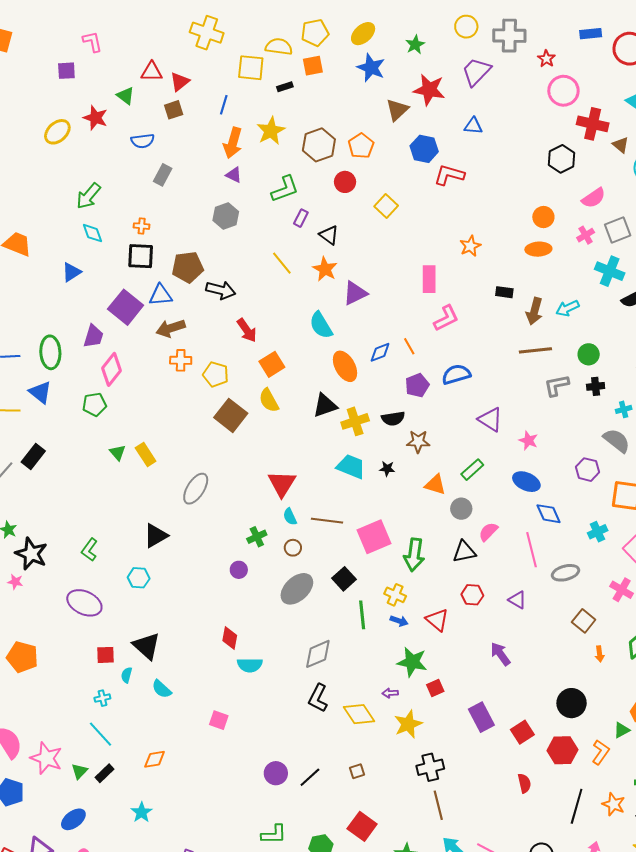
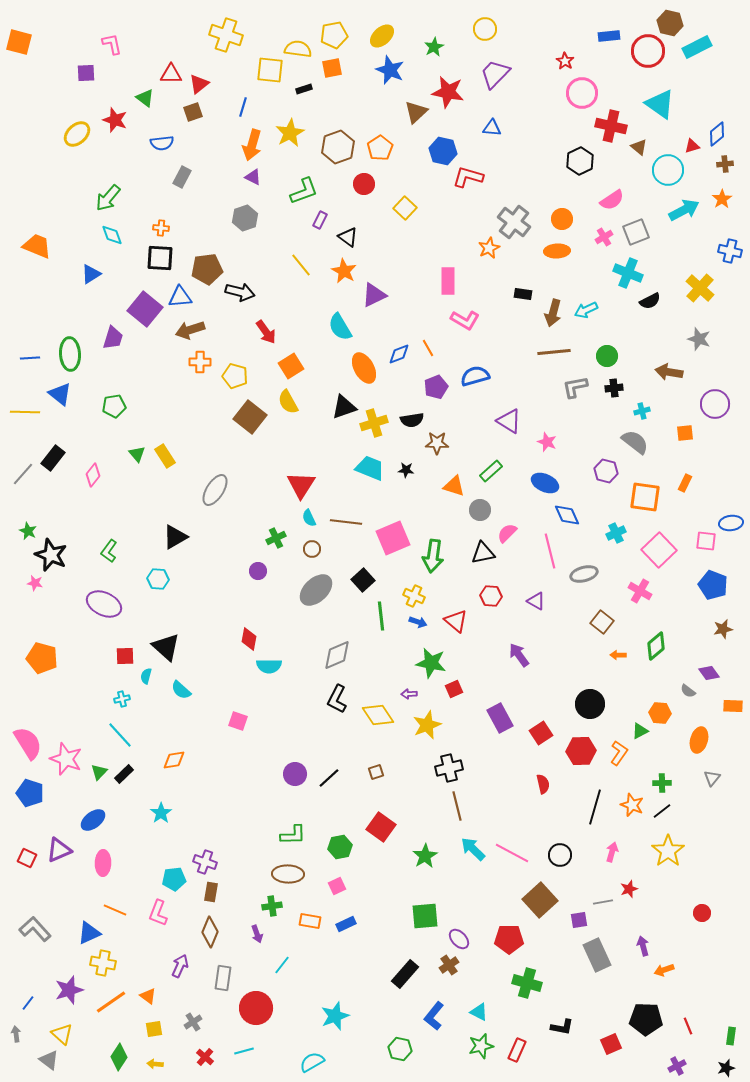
gray cross: (509, 36) -> (514, 222), moved, turned 36
pink L-shape: (446, 318) -> (465, 320), turned 56
pink diamond: (111, 369) -> (93, 475), moved, size x0.7
orange arrow: (600, 654) -> (618, 655), turned 98

